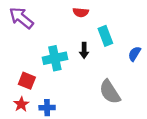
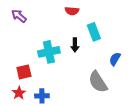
purple arrow: (21, 18) -> (19, 16), size x0.7
blue semicircle: (134, 54) -> (115, 59), moved
red square: (27, 81) -> (24, 72), turned -35

